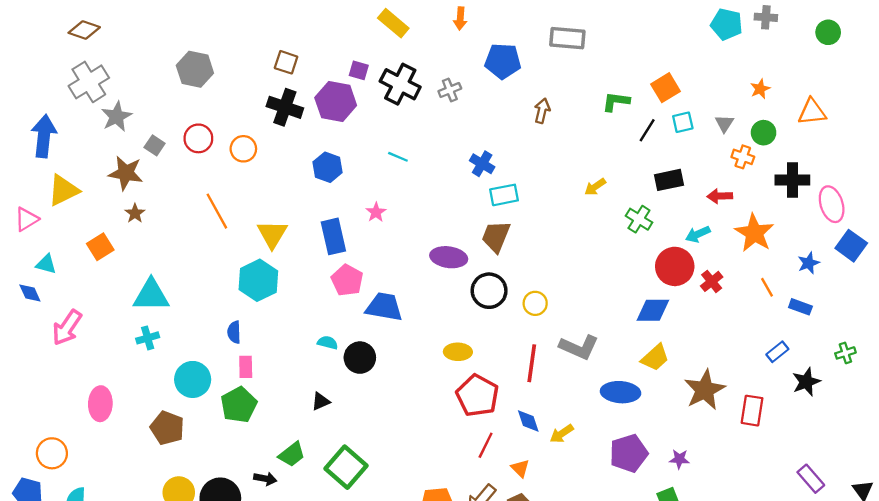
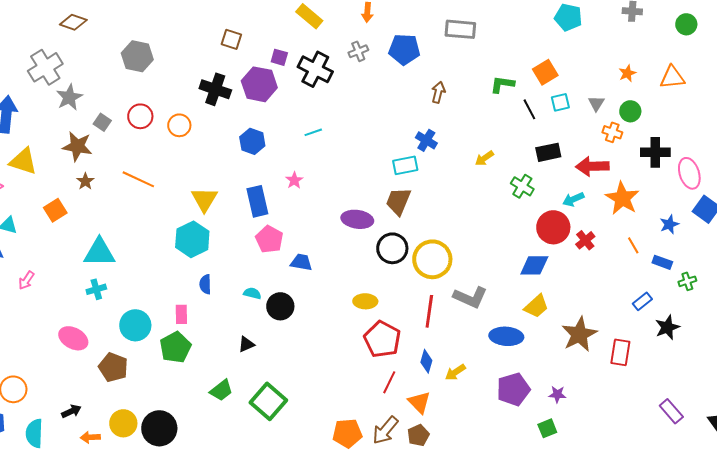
cyan pentagon: (727, 24) -> (568, 17), moved
brown diamond: (84, 30) -> (73, 22), moved
brown square: (286, 62) -> (231, 39), moved
gray cross: (450, 90) -> (358, 51), moved
orange triangle: (812, 112) -> (672, 77), moved
black line: (647, 130) -> (529, 109), turned -60
cyan line: (398, 157) -> (313, 132), turned -42
blue cross: (482, 164) -> (426, 140), moved
yellow triangle: (63, 190) -> (23, 161), turned 44
red arrow: (720, 196) -> (592, 166), size x1.5
orange line: (217, 211) -> (138, 179), moved, turned -36
yellow circle: (535, 303) -> (432, 259), size x1.8
blue trapezoid: (384, 307) -> (301, 262), size x0.7
pink arrow: (67, 328) -> (26, 280), size x0.6
blue semicircle: (234, 332) -> (205, 284), moved
green cross: (845, 353) -> (687, 281), moved
pink ellipse: (100, 404) -> (73, 338), moved, turned -64
blue diamond: (528, 421) -> (426, 361), turned 35
orange triangle: (520, 468) -> (419, 402), size x1.4
black arrow: (265, 479) -> (71, 411), moved, turned -36

